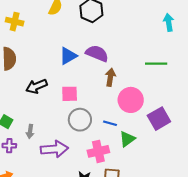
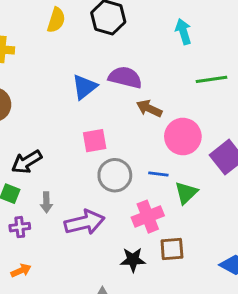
cyan arrow: (169, 22) -> (183, 32), moved
brown arrow: (110, 77) -> (149, 108), turned -66
black arrow: (36, 86) -> (27, 162), moved

